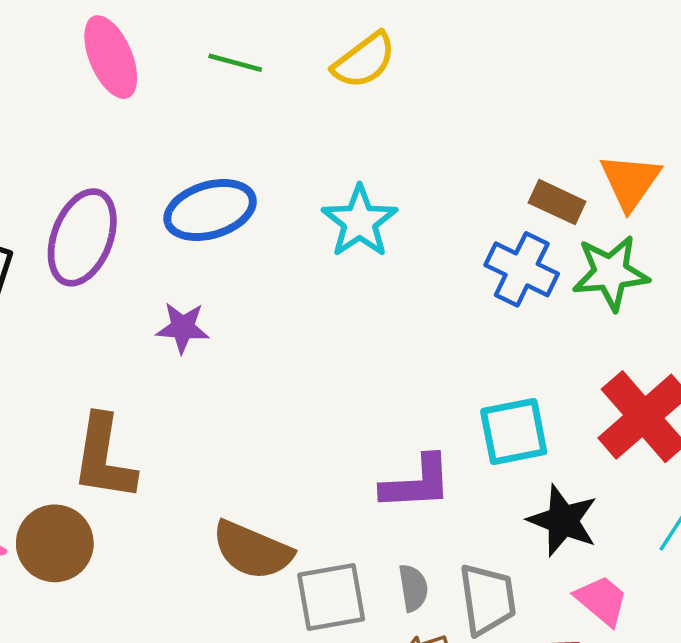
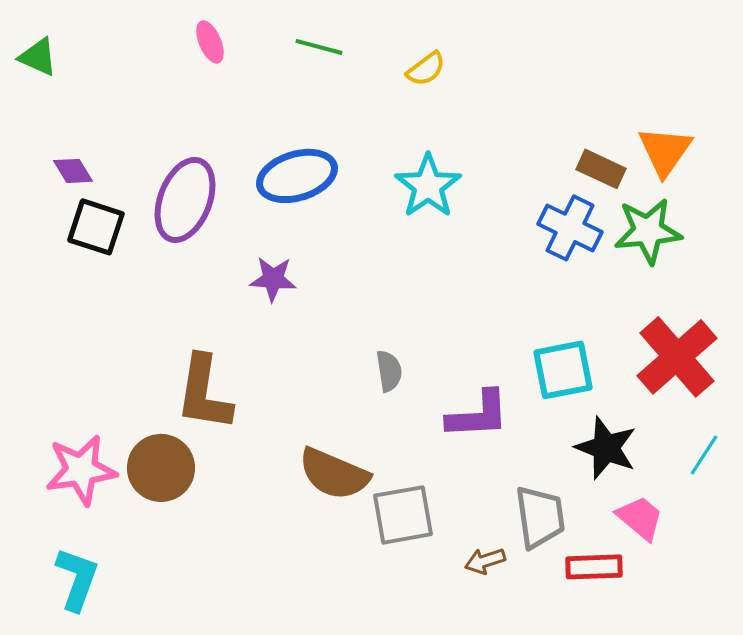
pink ellipse: (111, 57) -> (210, 42), size x0.6
yellow semicircle: (364, 60) -> (426, 69), moved, size x0.7
gray semicircle: (413, 588) -> (389, 371), moved

